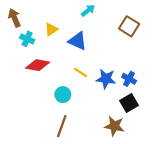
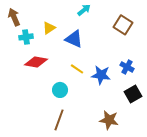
cyan cross: (27, 39) -> (26, 37), turned -32
blue cross: (129, 79) -> (127, 67), moved
black square: (129, 103) -> (133, 94), moved

